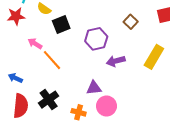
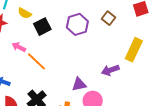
purple hexagon: (96, 39) -> (77, 24), moved
purple arrow: (116, 61) -> (110, 70), moved

